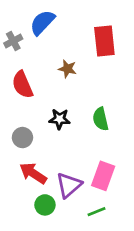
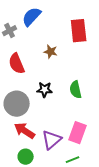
gray circle: (22, 138) -> (17, 104), size x1.6
green circle: (45, 205) -> (26, 157), moved

